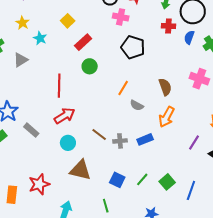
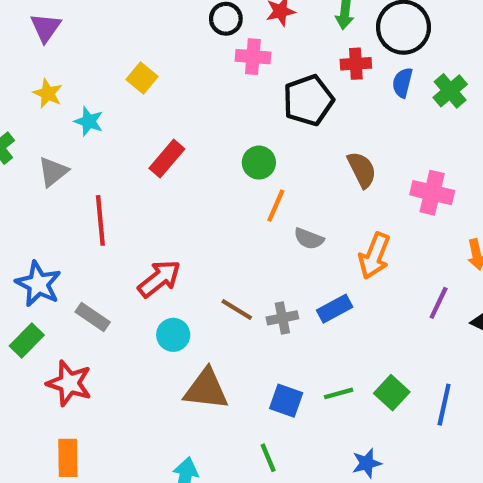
red rectangle: (83, 42) -> (167, 159), moved
black pentagon: (133, 47) -> (308, 100), moved, turned -30
green circle: (90, 66) -> (259, 163), moved
pink cross: (199, 79) -> (432, 193), moved
red line: (59, 86) -> (100, 220), moved
brown semicircle: (165, 87) -> (362, 170), moved
green line: (142, 179) -> (339, 393), turned 40
red star: (39, 184) -> (69, 383), moved, turned -30

